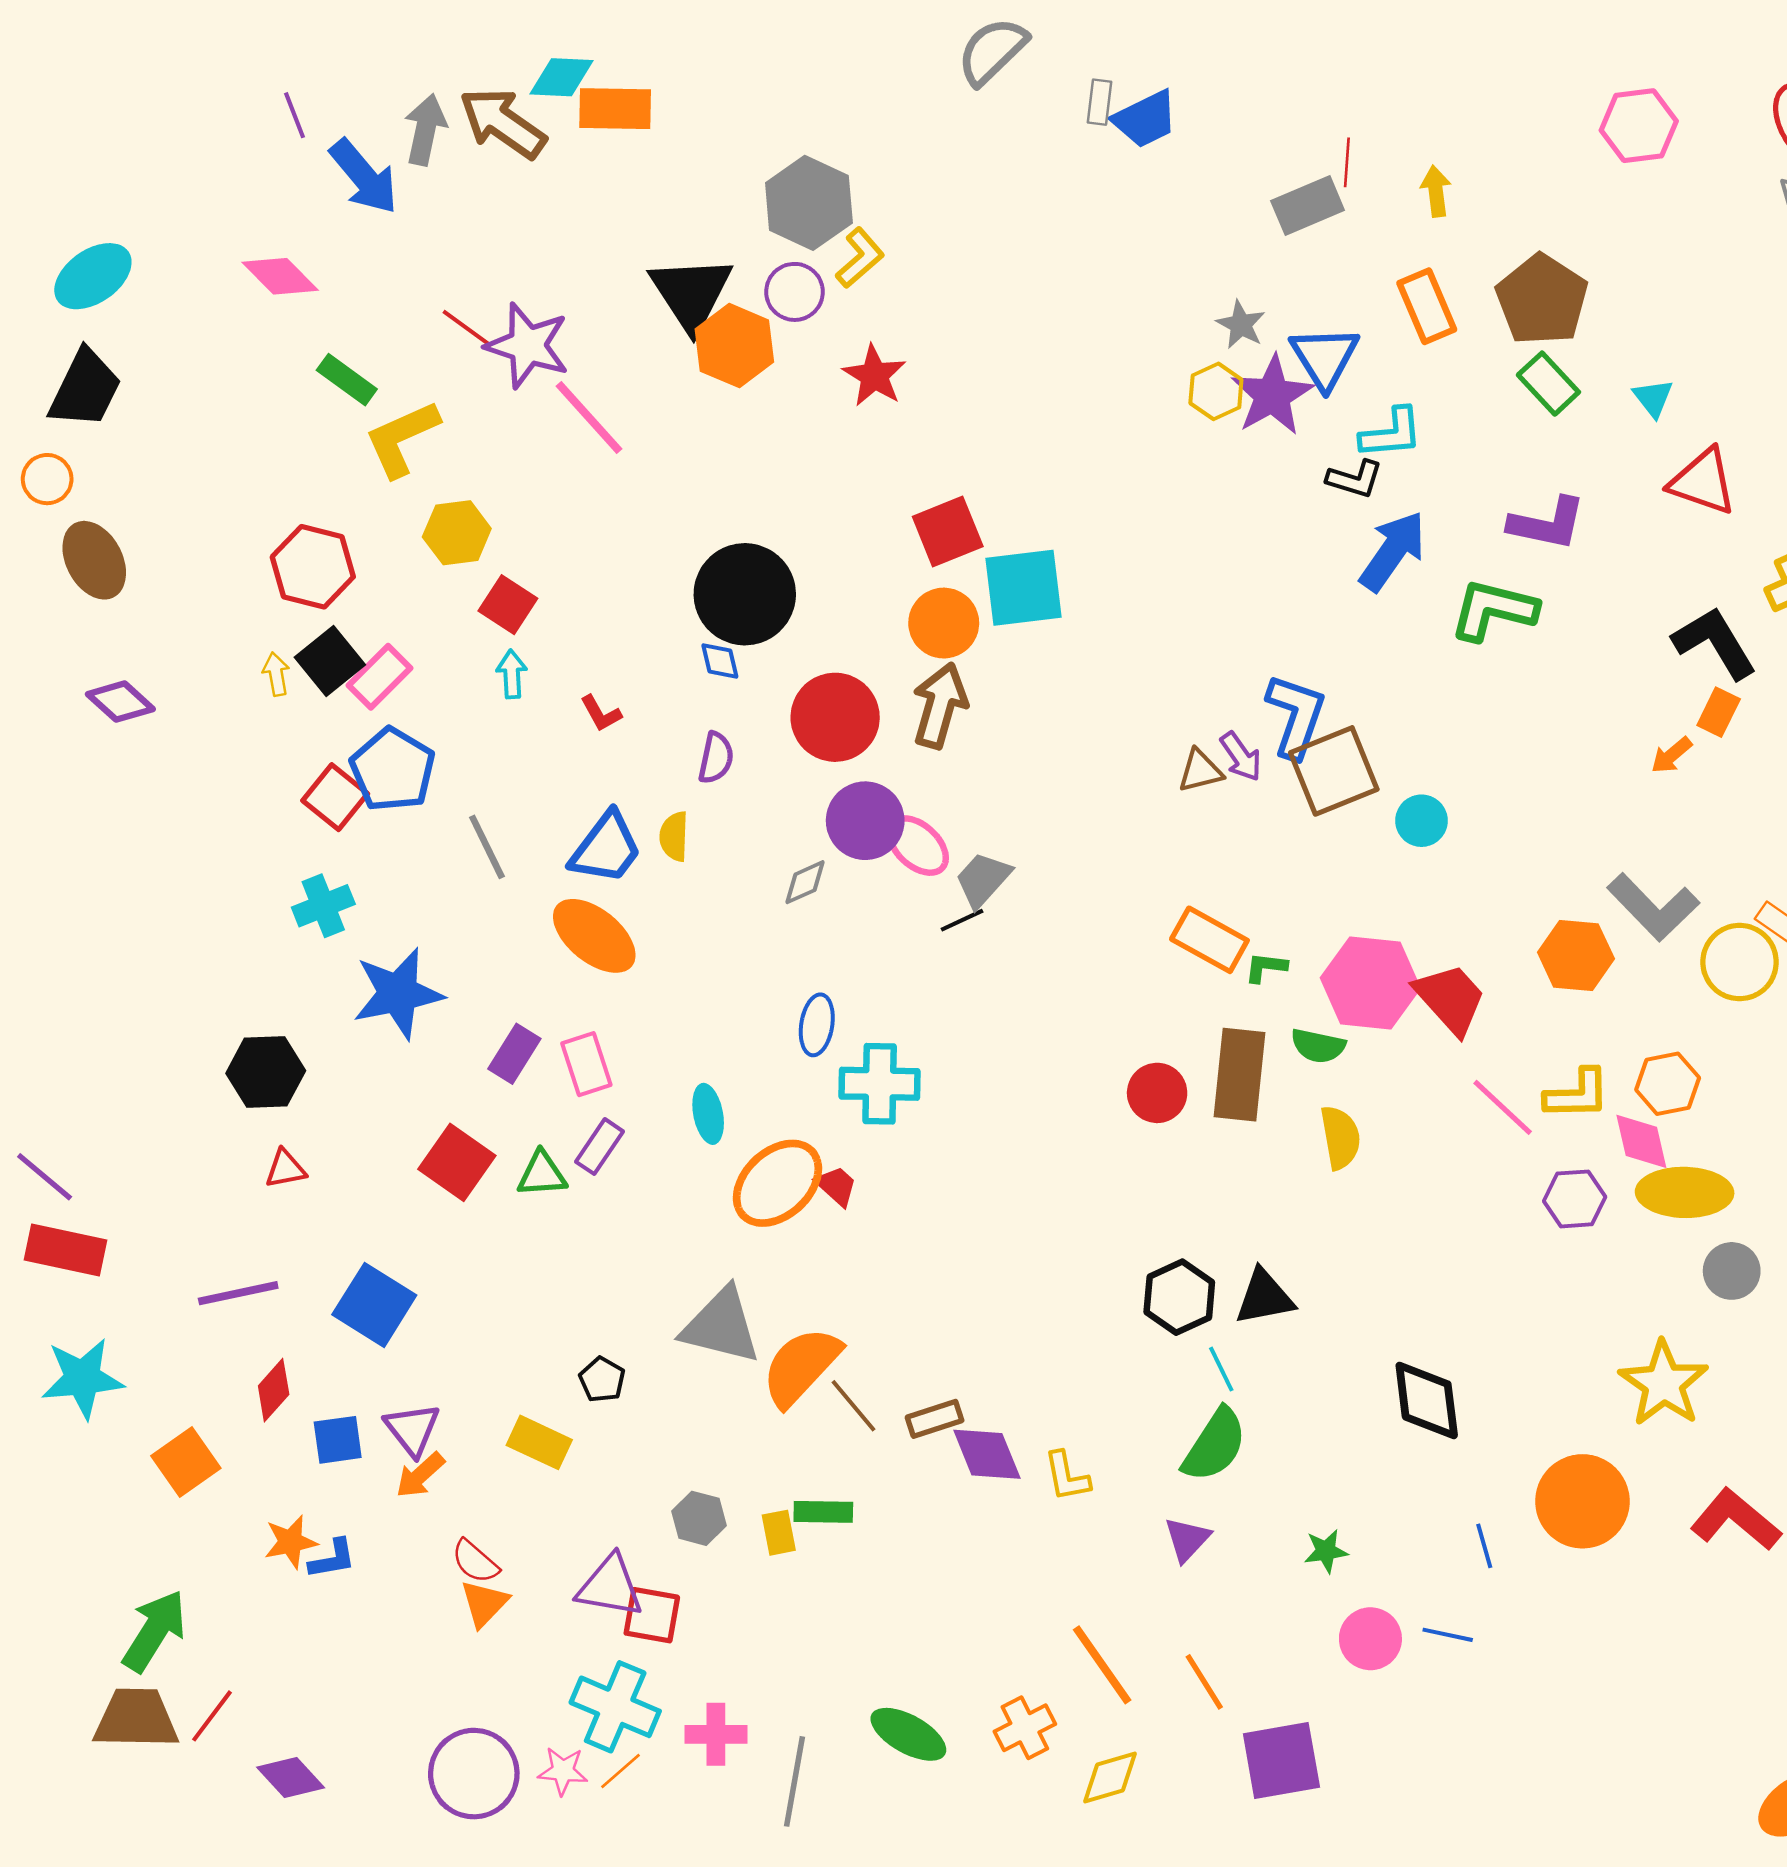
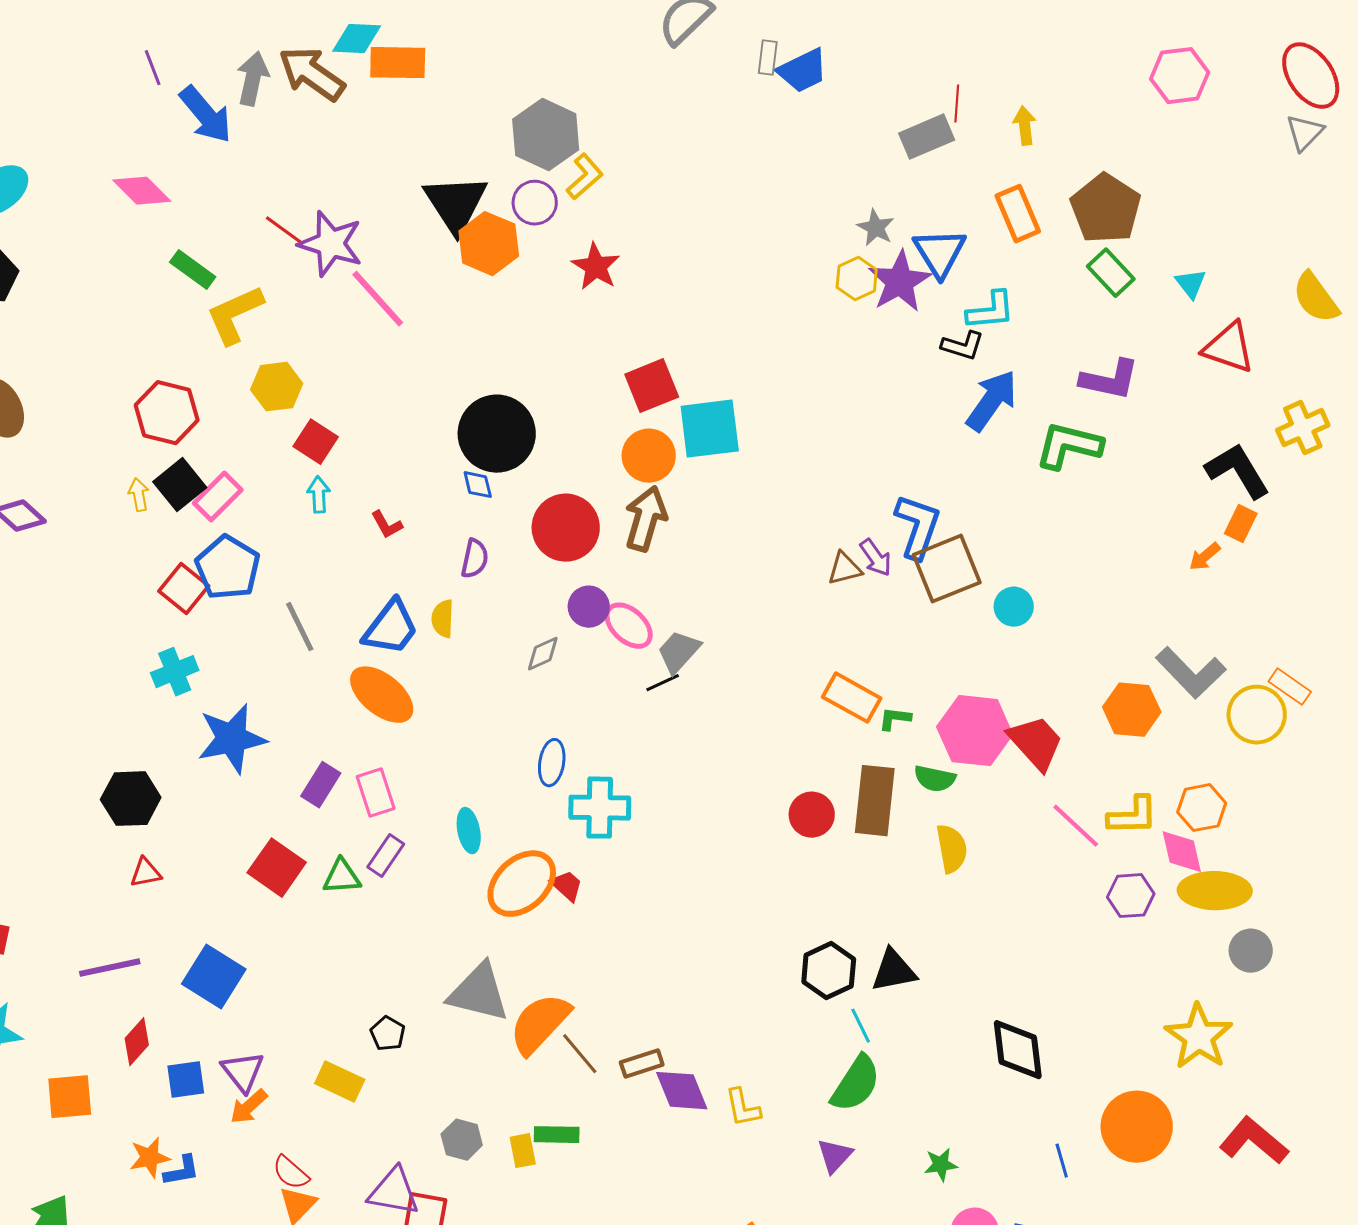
purple circle: (865, 821) -> (589, 607), size x0.7
orange square: (186, 1462) -> (70, 1097), turned 30

